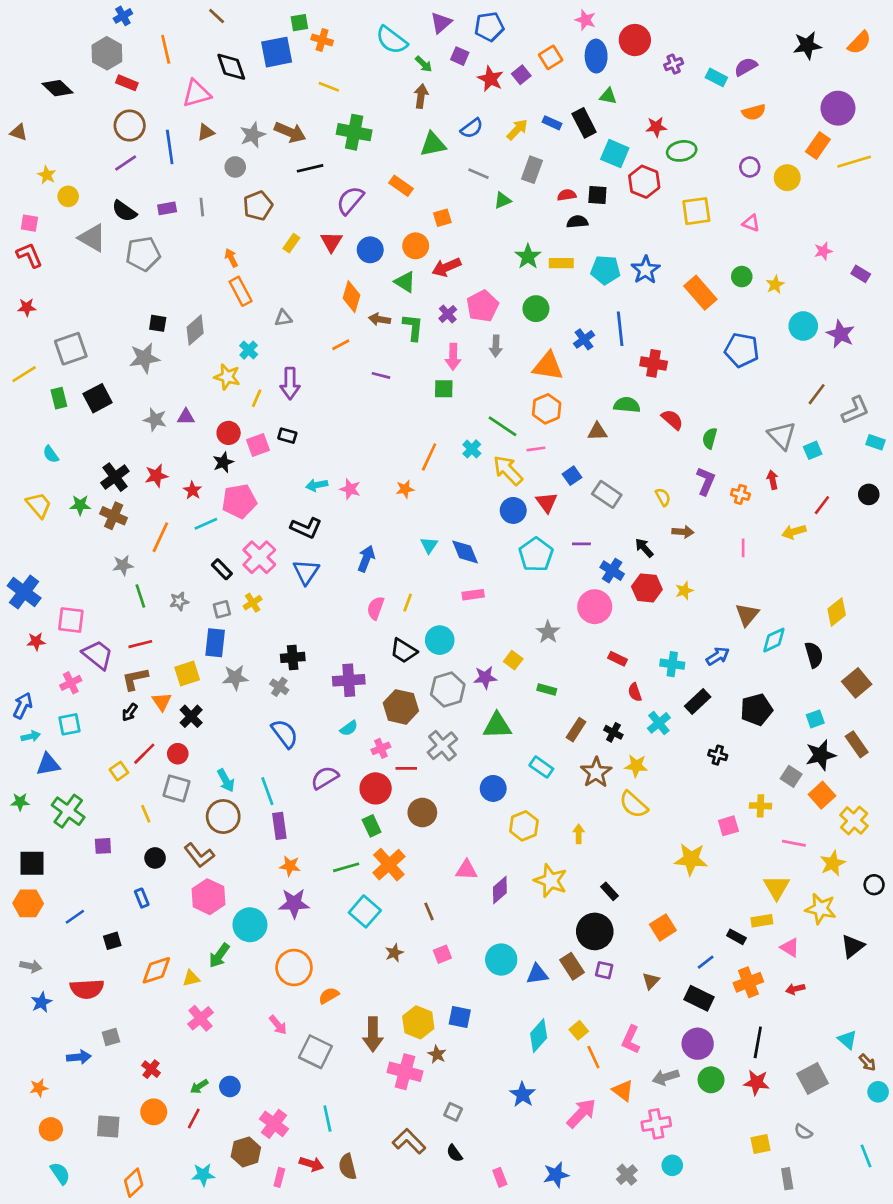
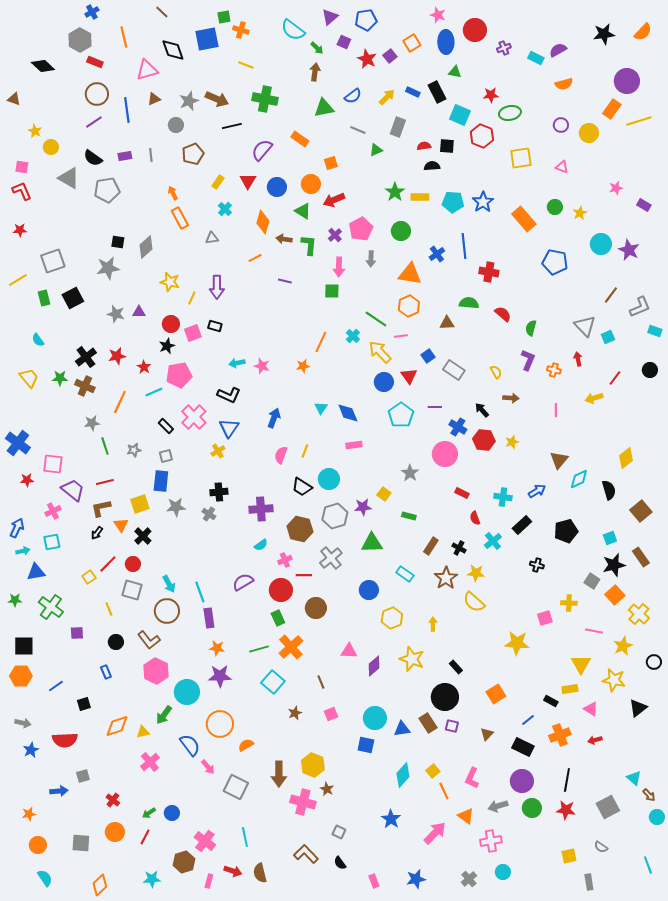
cyan cross: (249, 350) -> (225, 209), moved
yellow cross: (253, 603) -> (218, 451), moved
blue semicircle: (285, 734) -> (190, 745), moved
blue square: (460, 1017) -> (366, 745), moved

